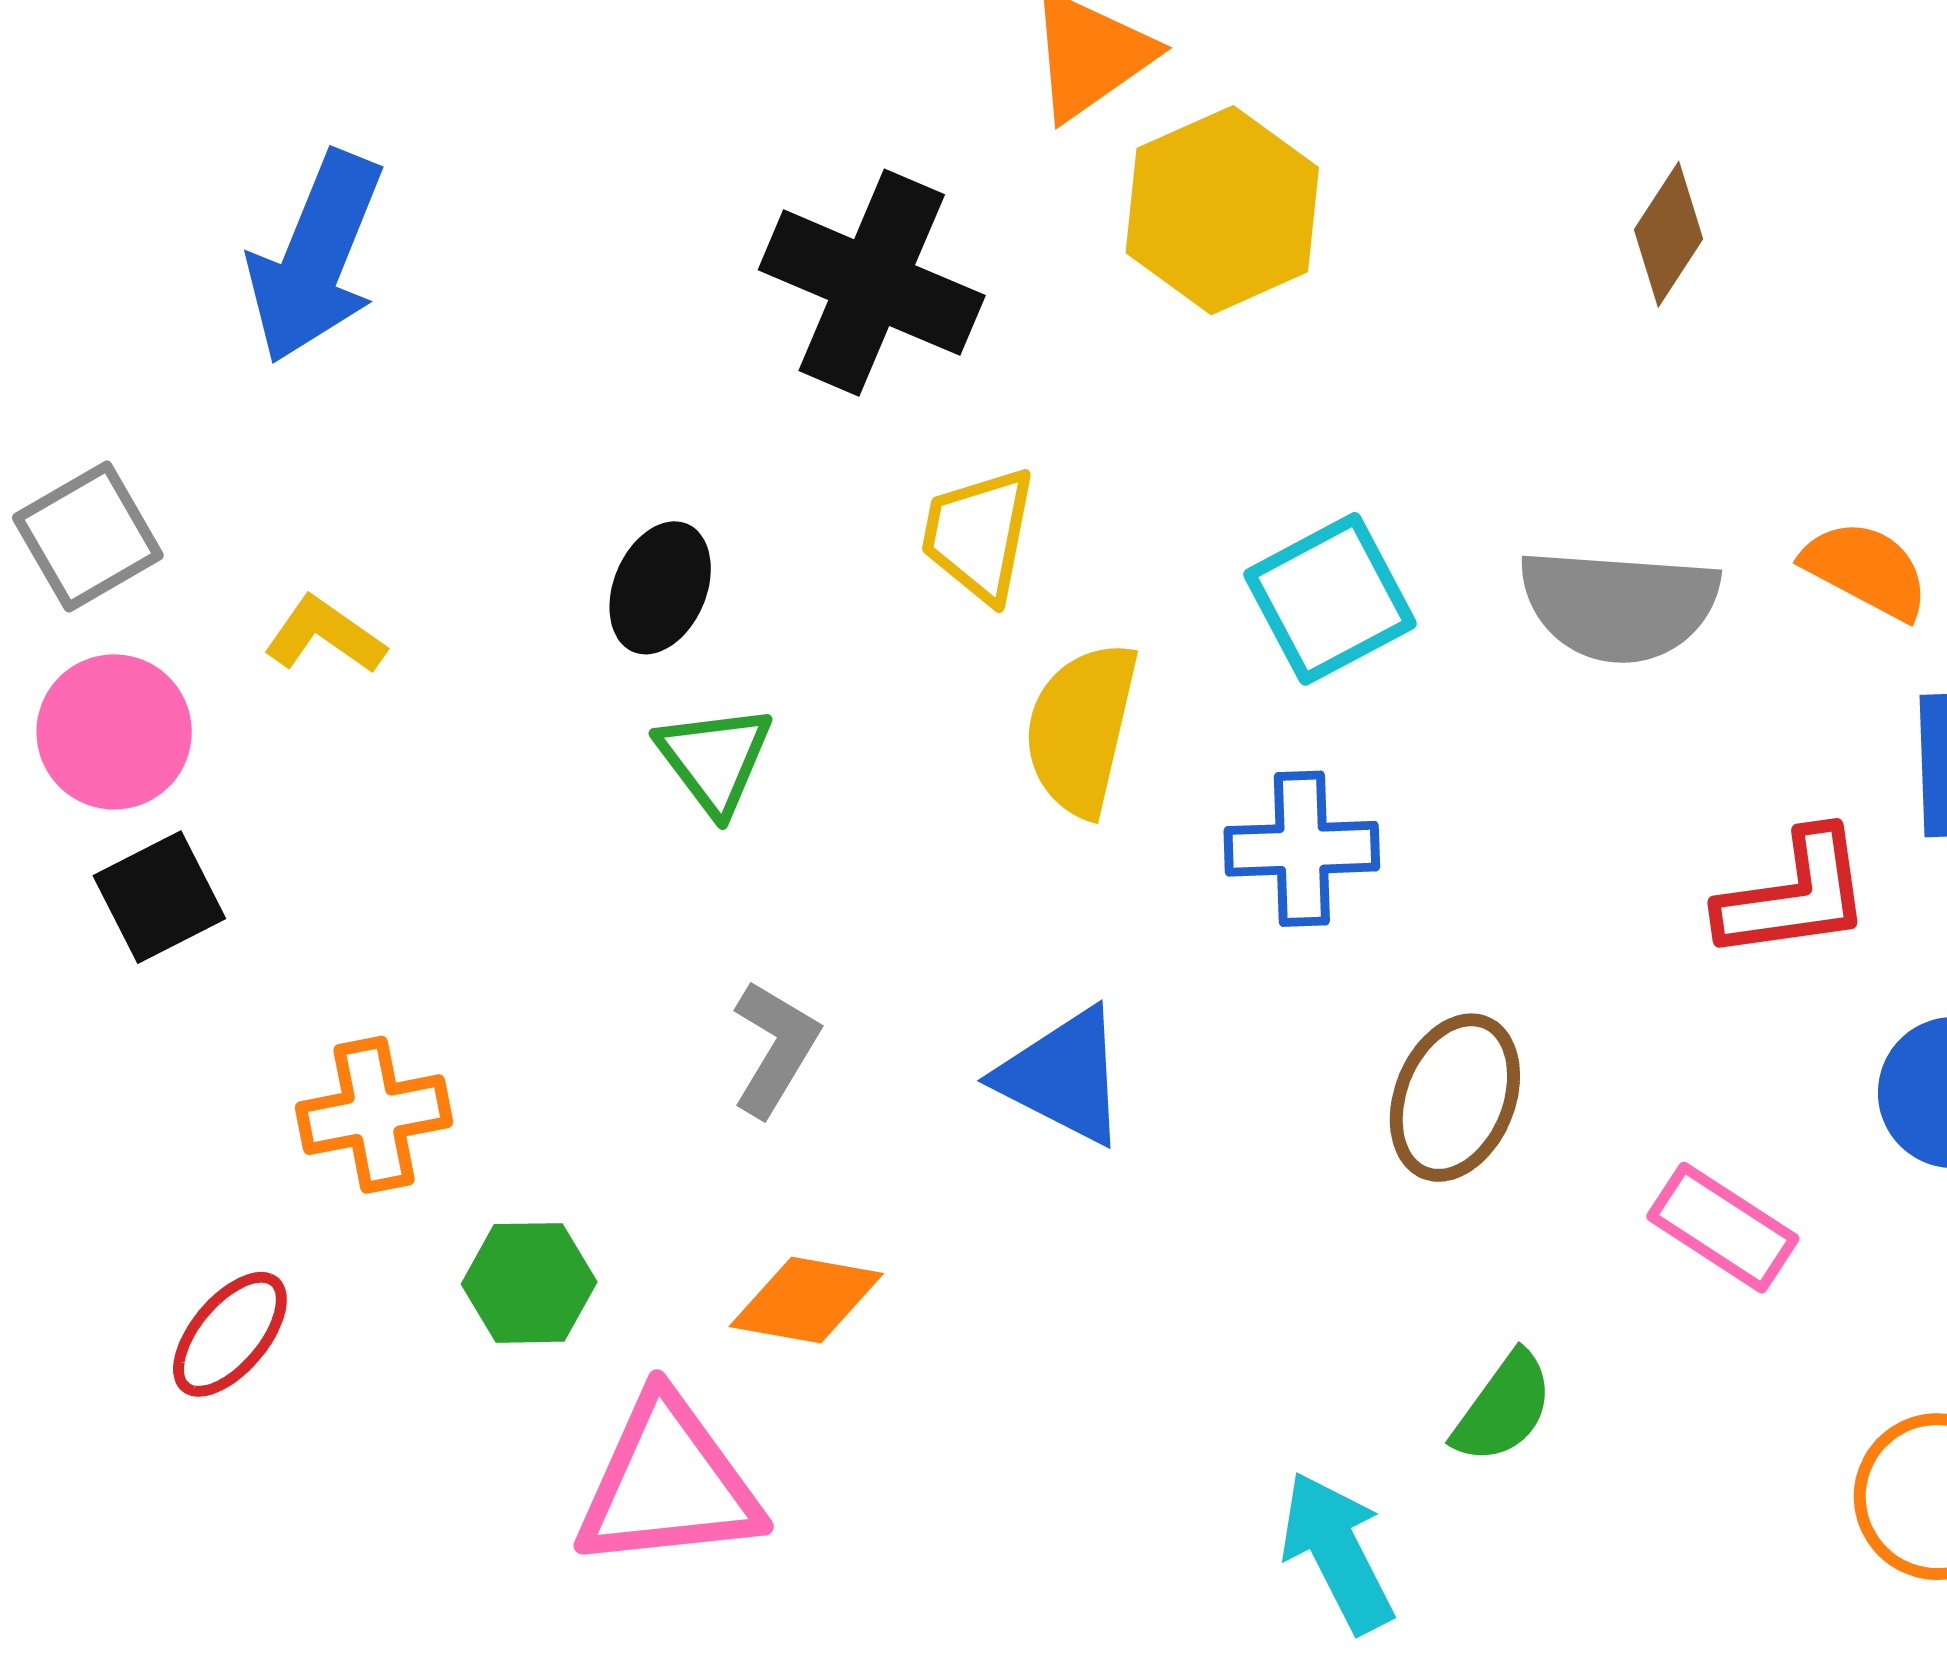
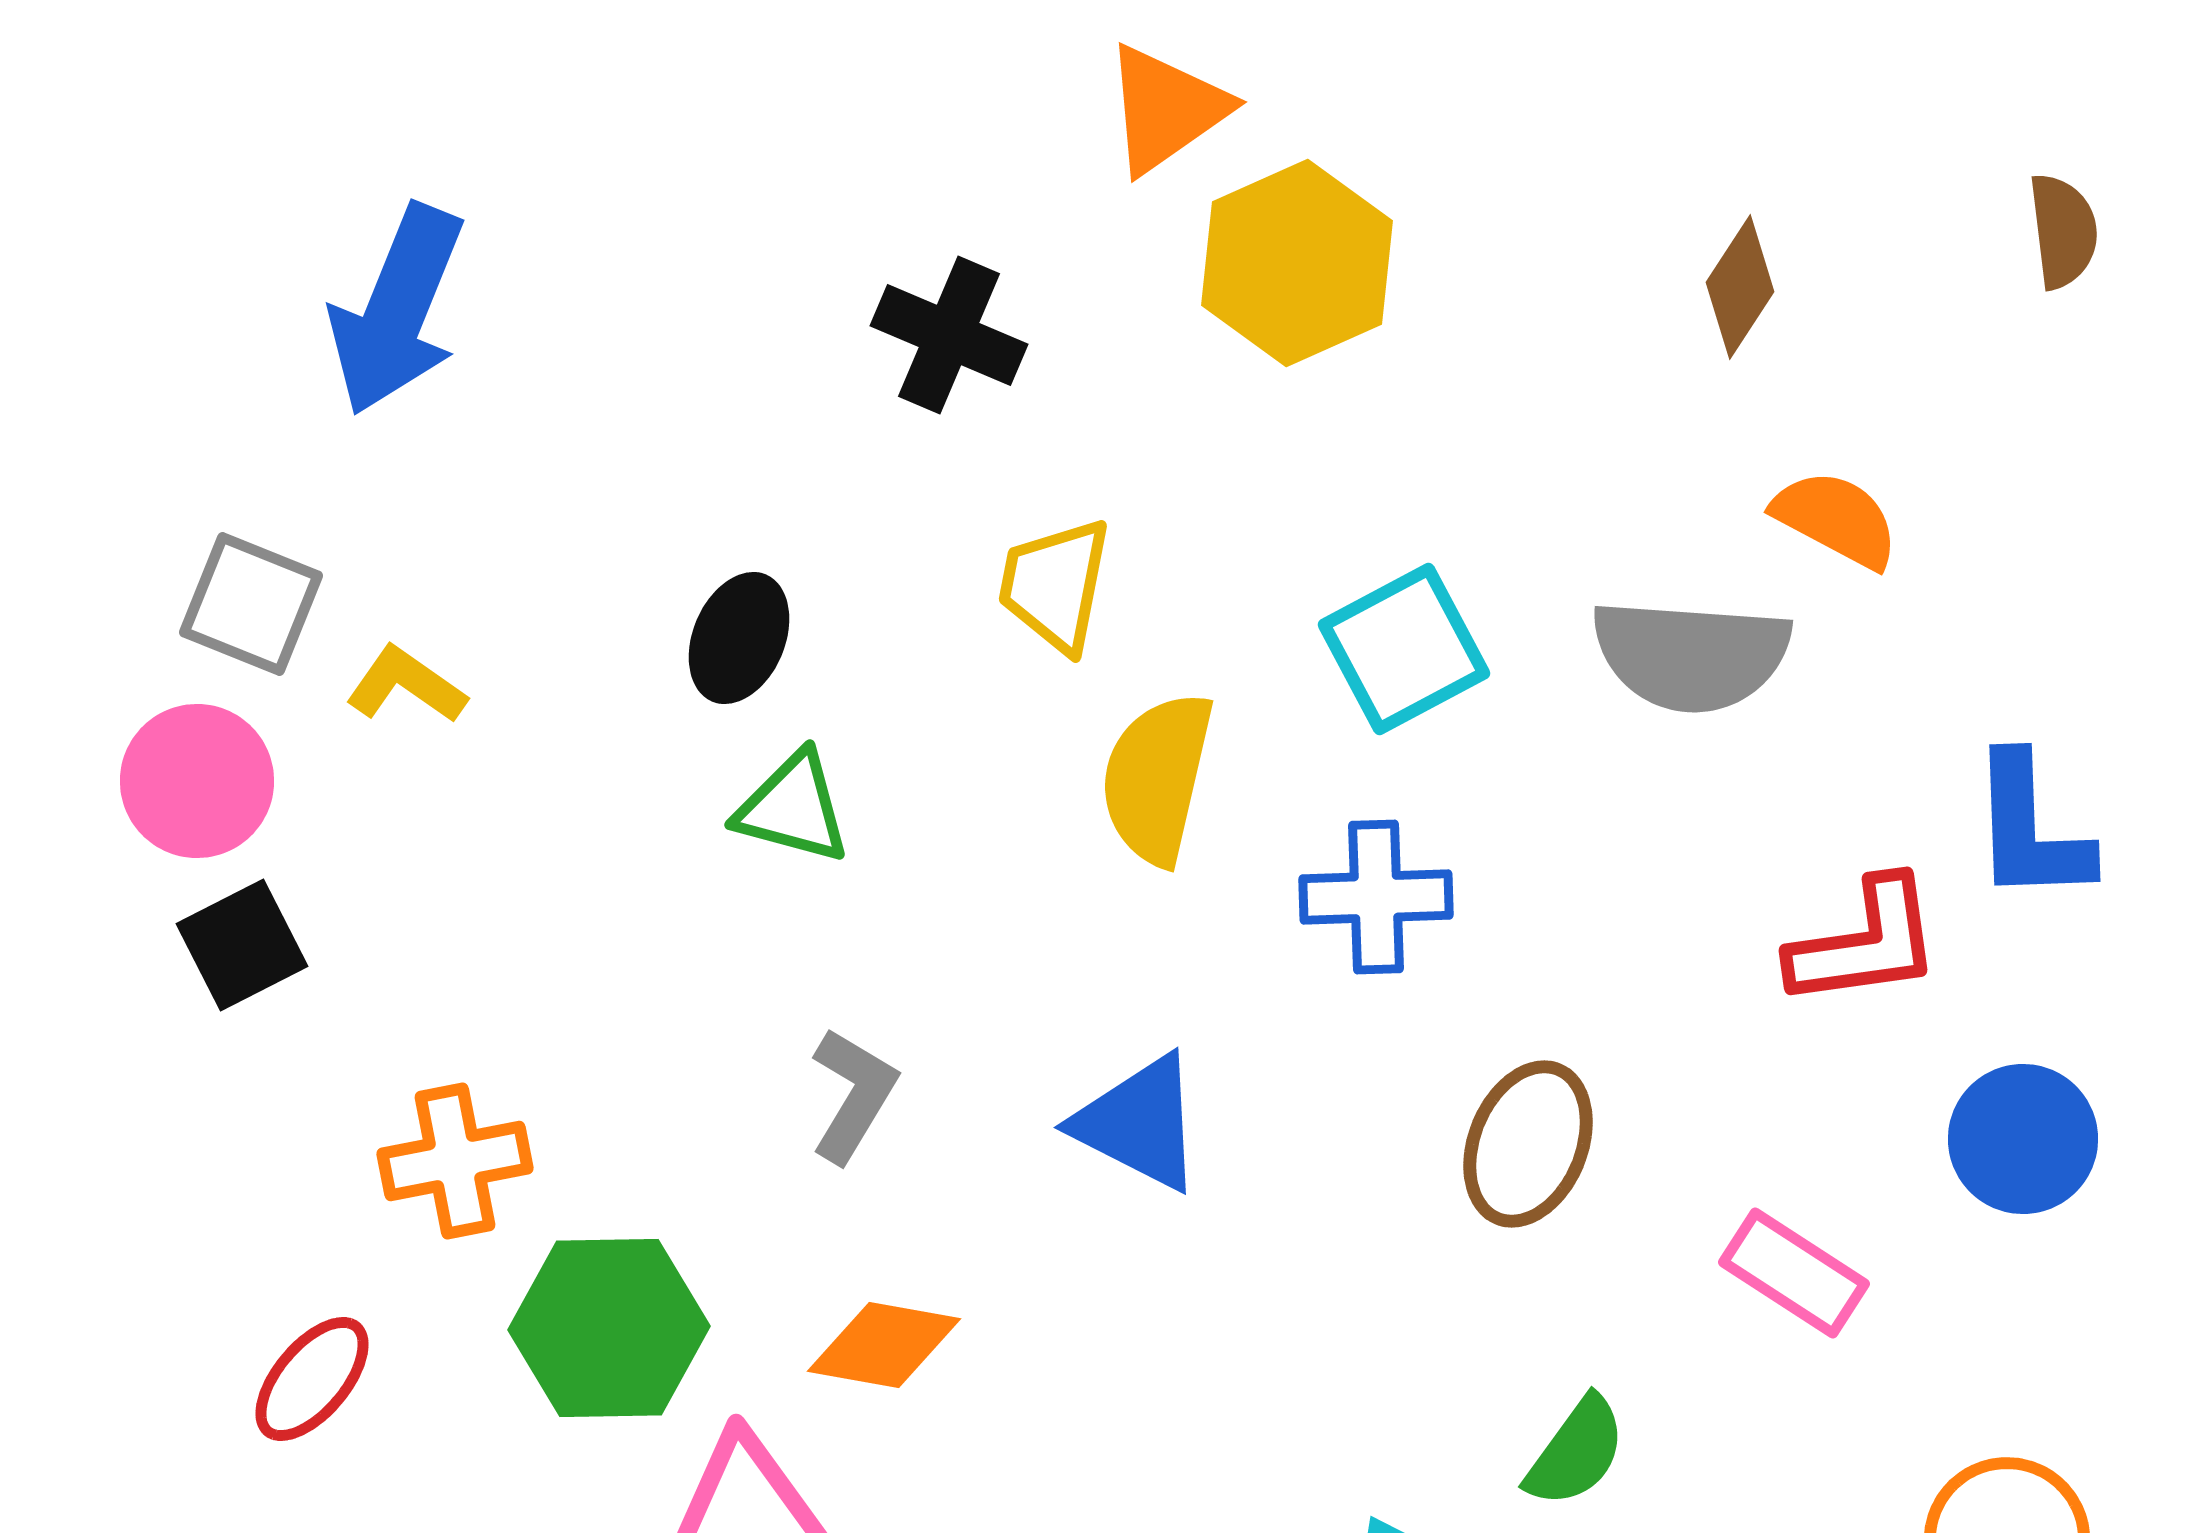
black cross: (872, 283) -> (949, 335), size x0.7
gray square: (88, 536) -> (251, 604), moved, turned -38
orange semicircle: (1866, 570) -> (1836, 519), moved
green triangle: (715, 759) -> (793, 808), turned -38
green hexagon: (529, 1283) -> (609, 1328), size x1.5

